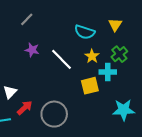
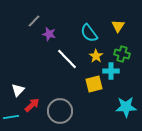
cyan semicircle: (85, 32) -> (89, 33), turned 36
purple star: (32, 50) -> (49, 34), moved
green cross: (119, 54) -> (122, 54), turned -35

